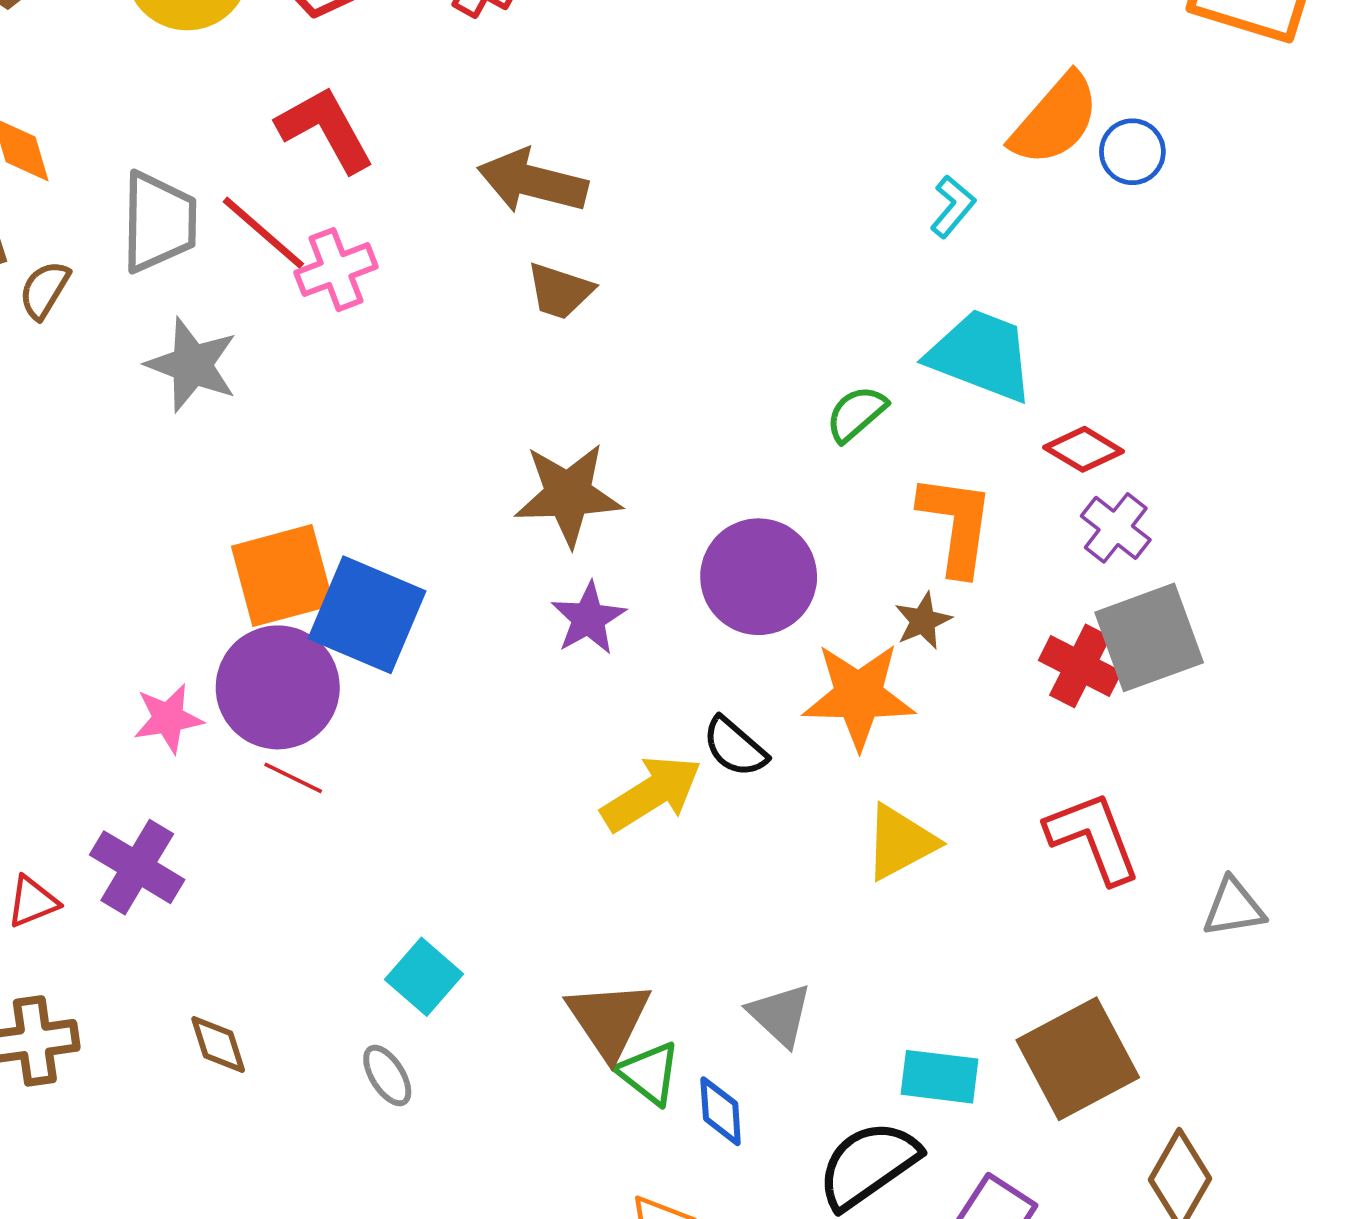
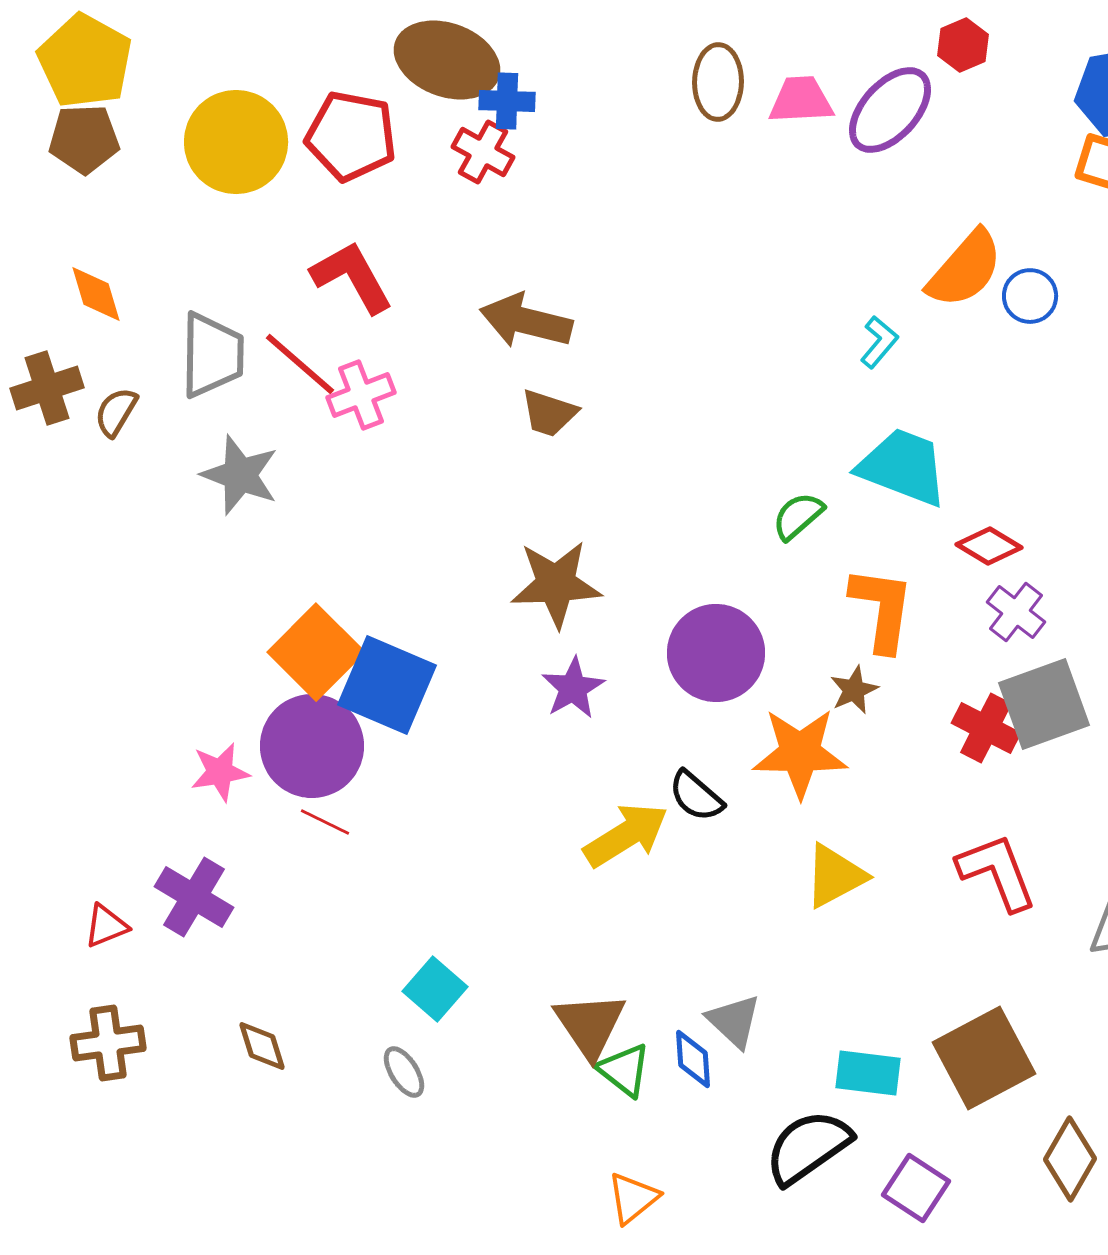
orange square: (282, 576) -> (316, 652), turned -30
blue diamond: (721, 1111) -> (693, 1059), moved

